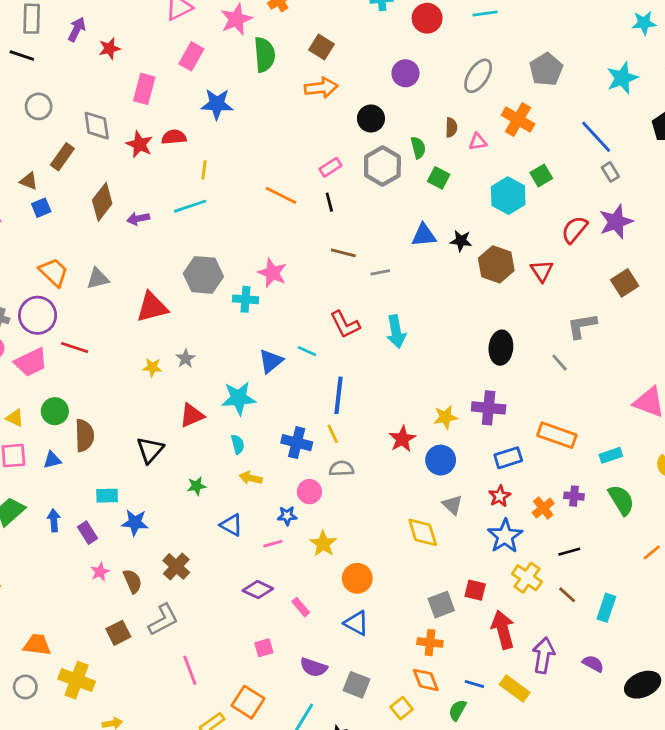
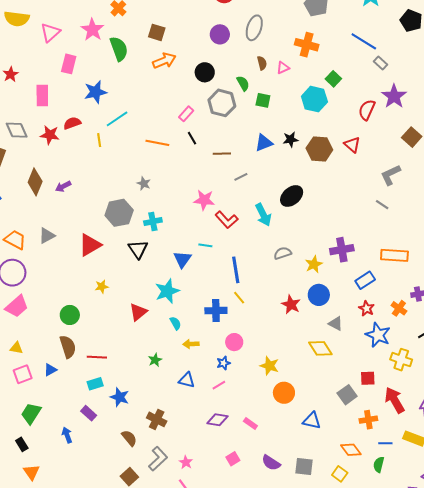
gray ellipse: (478, 76) -> (254, 28), moved
cyan line: (190, 206) -> (117, 119), moved
brown line: (343, 253) -> (222, 154), moved
pink star: (272, 273) -> (204, 200), moved
red line: (75, 347) -> (97, 357), moved
black ellipse: (501, 348) -> (292, 196), moved, turned 60
gray star: (186, 359) -> (144, 183), moved
green circle: (55, 411) -> (70, 315), moved
red star: (402, 439) -> (291, 304), moved
black triangle: (150, 450) -> (138, 249), moved
gray semicircle: (341, 469) -> (283, 253), moved
blue arrow: (54, 520) -> (67, 435), moved
blue star: (135, 523) -> (120, 397), turned 30
yellow star: (323, 544) -> (269, 366), moved
pink star: (100, 572) -> (186, 462), moved
blue triangle: (356, 623) -> (312, 421), moved
orange cross: (430, 643) -> (368, 420), moved
purple semicircle: (314, 667) -> (271, 463), turned 30

